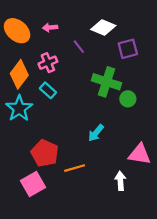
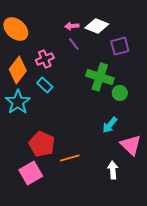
pink arrow: (50, 27) -> (72, 26), moved
cyan arrow: (96, 133) -> (110, 125), moved
pink triangle: (140, 154) -> (131, 145), turned 35

